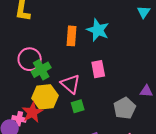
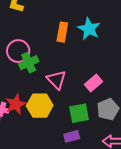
pink rectangle: (98, 69) -> (93, 83), moved, turned 54
yellow hexagon: (45, 97) -> (40, 106), moved
green square: (78, 106) -> (79, 113), moved, size x1.5

